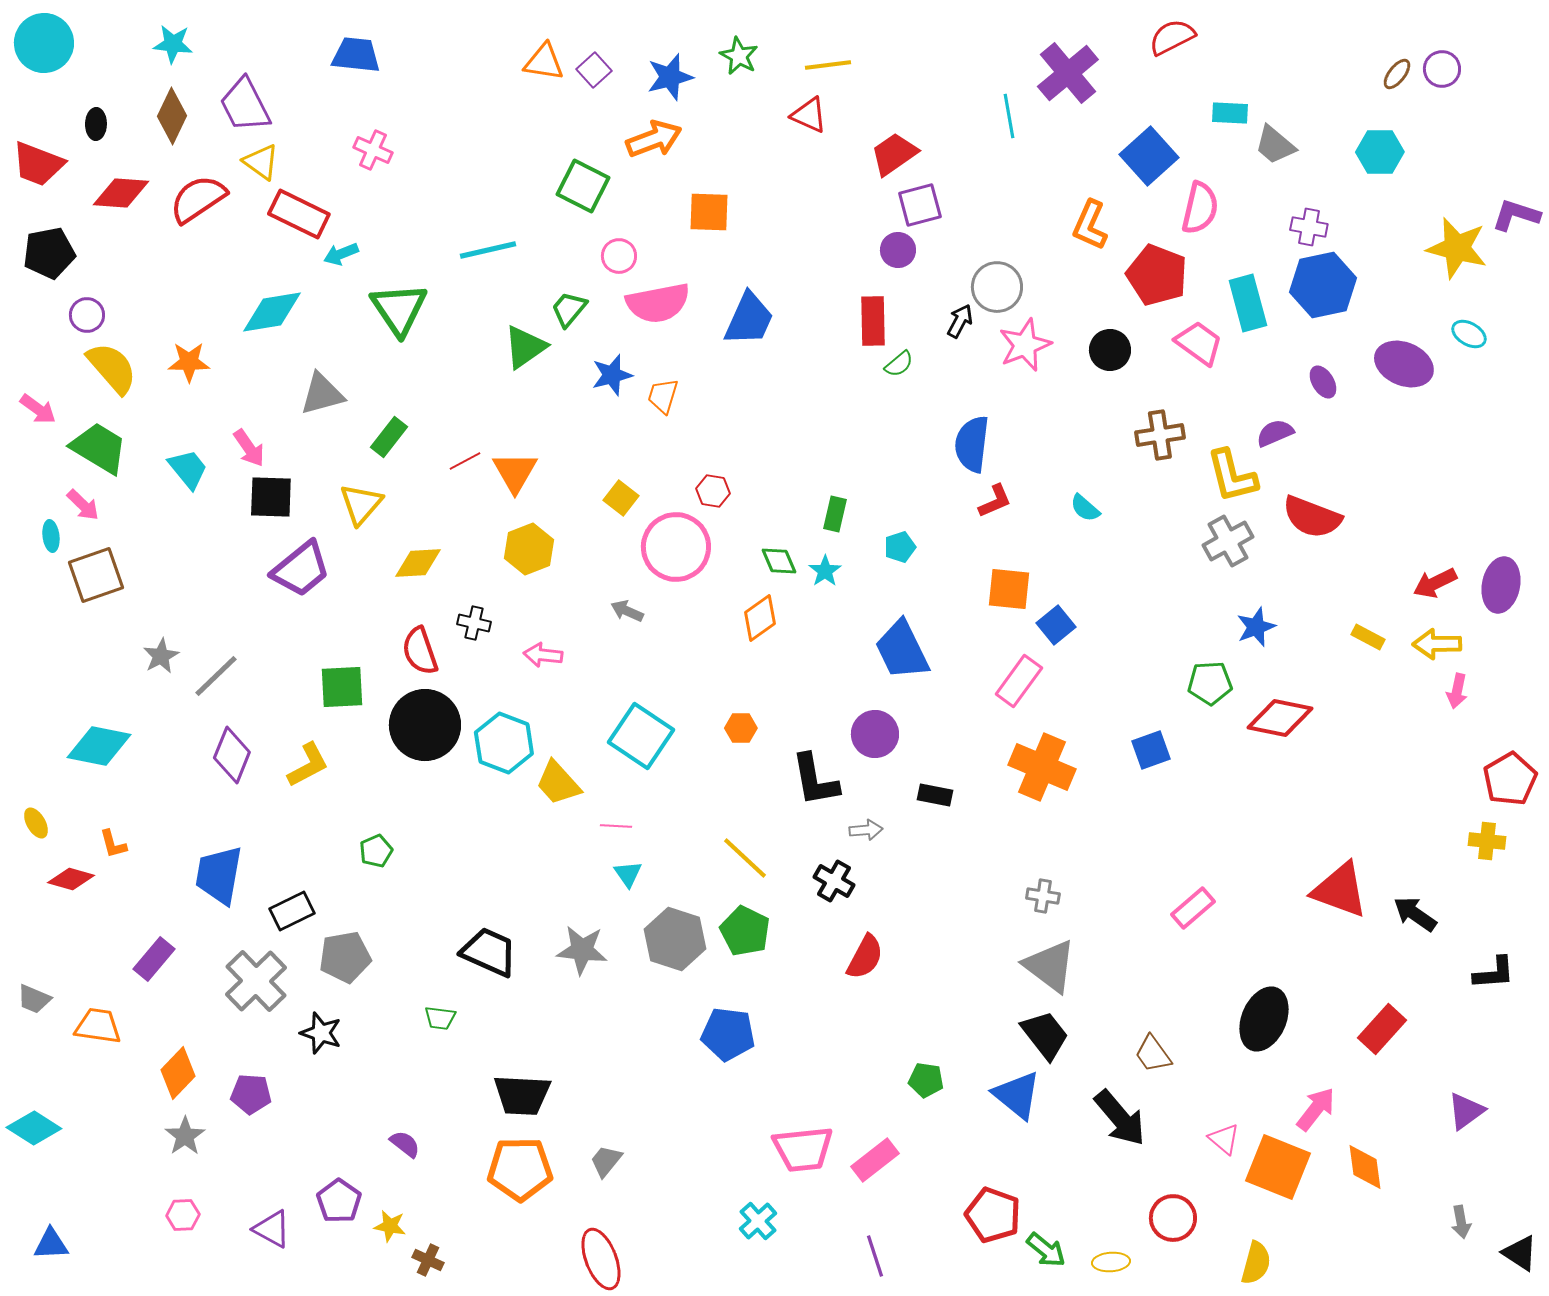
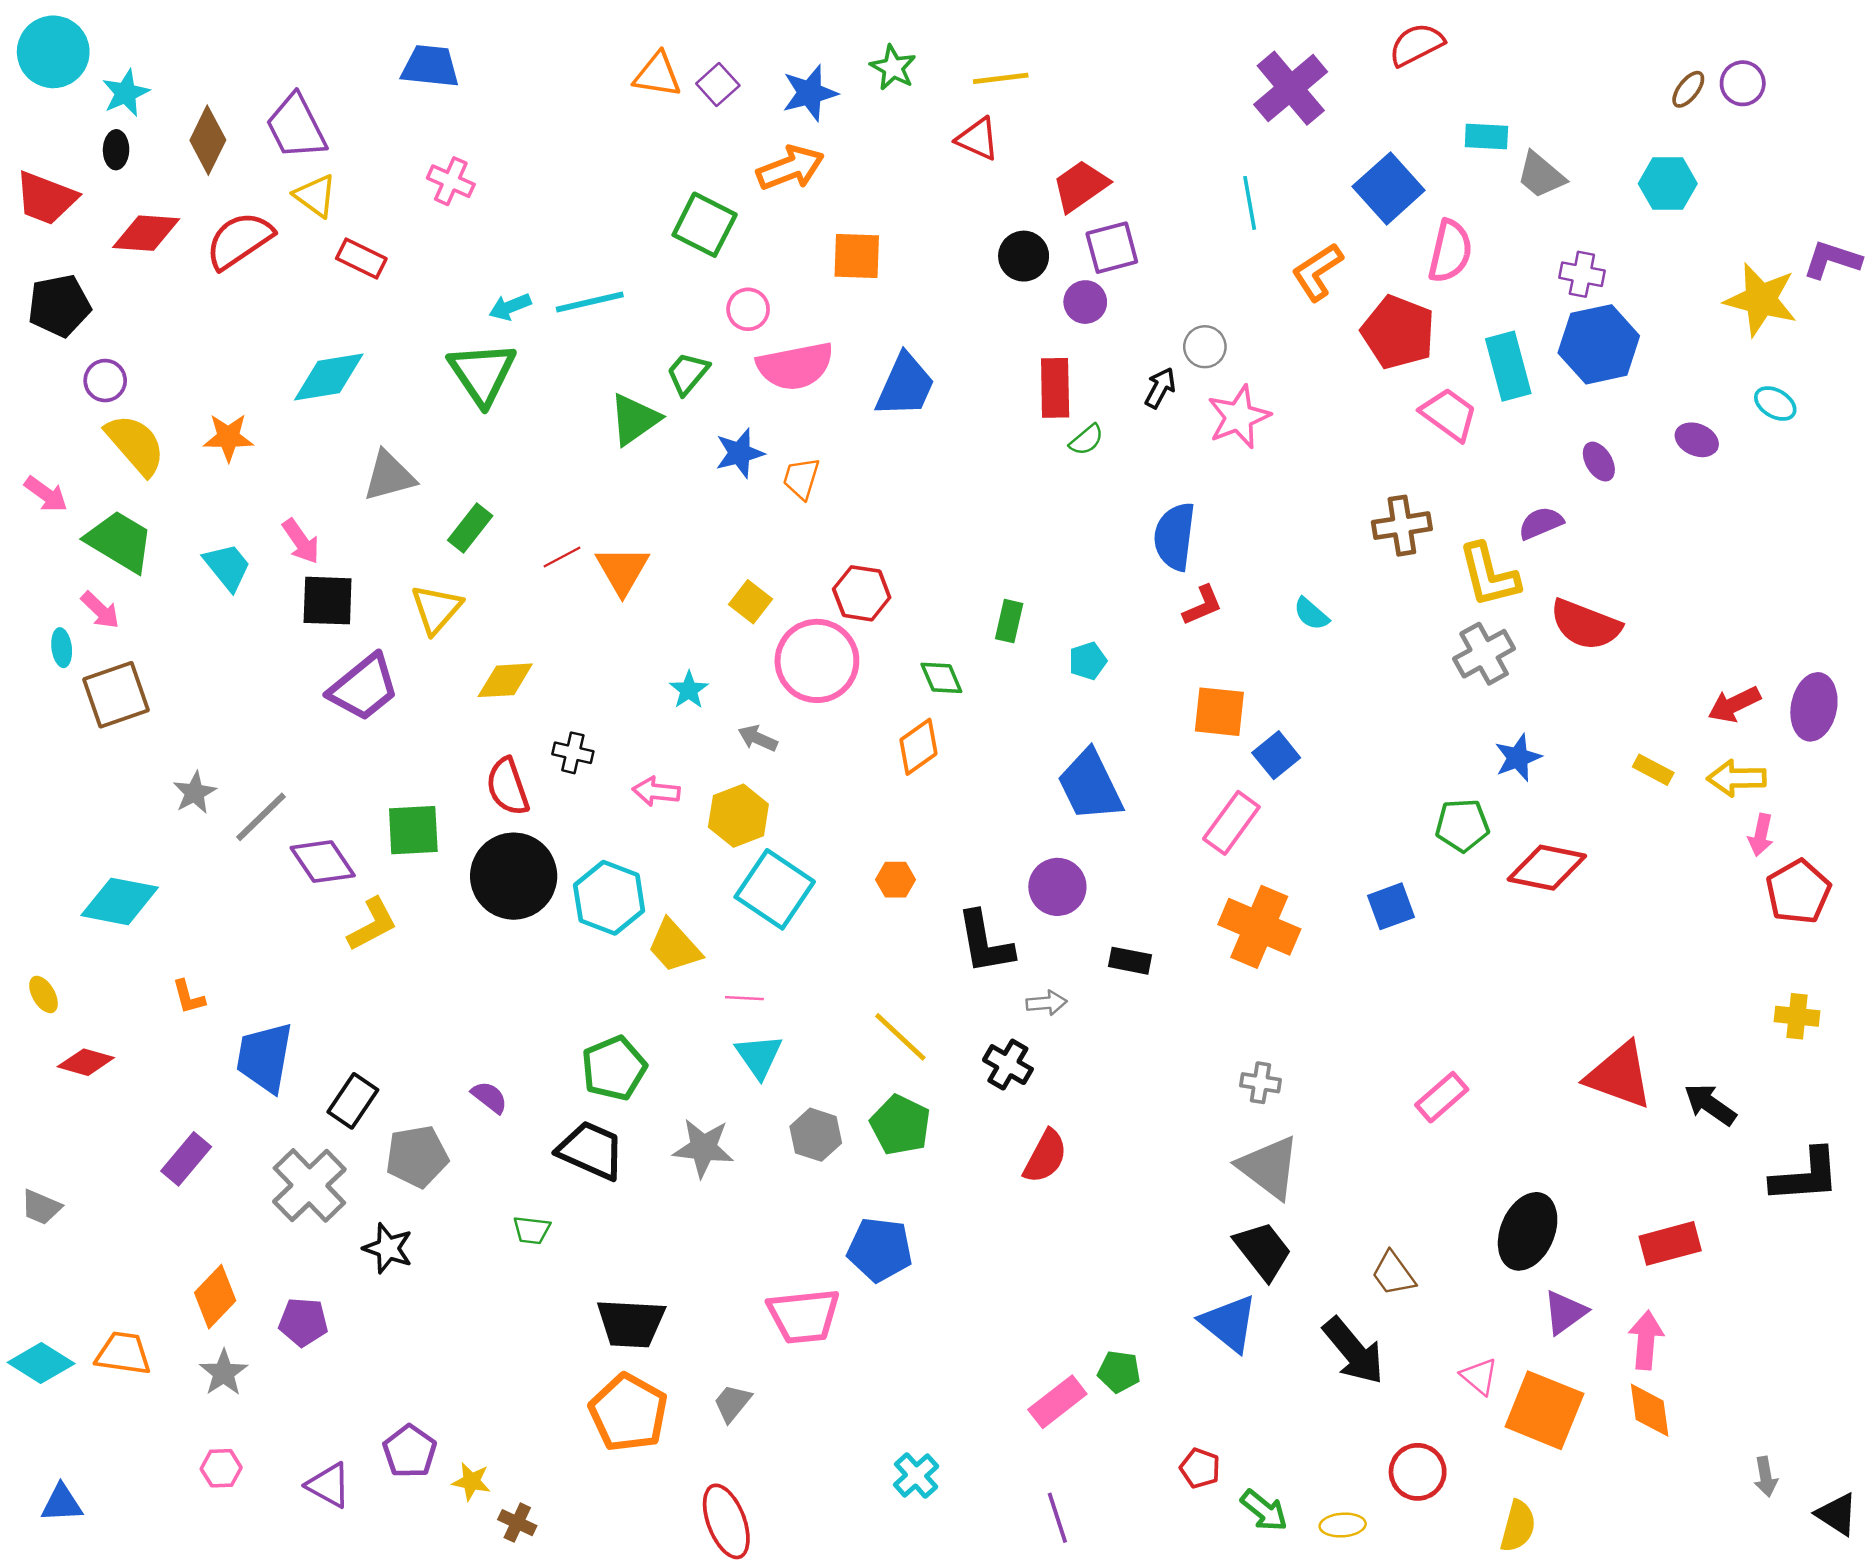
cyan star: (173, 44) -> (126, 93), moved, turned -30
cyan line: (1009, 116) -> (1250, 203), moved
red rectangle: (299, 214) -> (361, 259), size x0.7
orange L-shape: (1090, 225) -> (1317, 272), turned 33
cyan arrow: (341, 254) -> (510, 307), moved
gray circle: (997, 287) -> (1205, 347), size x0.7
black circle: (1110, 350) -> (1024, 256), moved
purple ellipse: (1404, 364) -> (1697, 440), size x0.6
red hexagon: (713, 491) -> (862, 593), size x1.4
yellow hexagon: (529, 549) -> (738, 816), moved
cyan star: (825, 571) -> (689, 690), moved
purple diamond: (232, 755) -> (323, 862), moved, turned -56
red pentagon: (1510, 779) -> (1798, 892), moved
orange L-shape: (113, 844) -> (189, 997), moved
green pentagon: (376, 851) -> (614, 1068), moved, size x1.6
cyan triangle: (628, 874) -> (759, 1056), size x1.4
black rectangle: (292, 911) -> (353, 1101), turned -30
gray hexagon: (675, 939) -> (816, 1135), size x0.7
black L-shape: (1494, 973) -> (1806, 1176), size x1.4
orange trapezoid: (98, 1026) -> (123, 1353), moved
red rectangle: (1382, 1029) -> (1670, 1243), turned 33
green pentagon: (926, 1080) -> (1119, 1372), moved
pink arrow: (1316, 1109) -> (1646, 1340), moved, turned -33
purple triangle: (1466, 1111) -> (1565, 1312), moved
purple semicircle: (405, 1144) -> (489, 1097), moved
pink trapezoid: (803, 1149) -> (804, 1316), moved
orange pentagon: (520, 1169) -> (628, 1413), turned 30
red pentagon: (993, 1215) -> (1200, 1468), size x0.6

